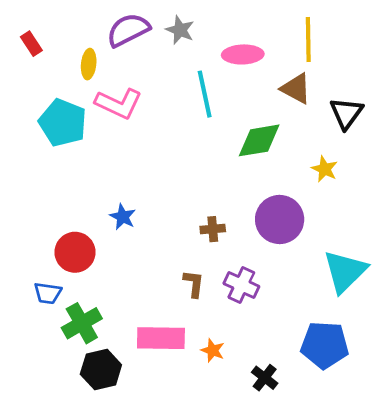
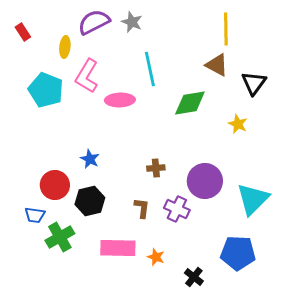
pink ellipse: (243, 54) -> (120, 100), moved
pink L-shape: (119, 104) -> (87, 76), turned 96
purple circle: (280, 220) -> (205, 181), moved
black hexagon: (101, 370) -> (90, 201), moved

